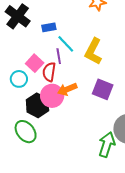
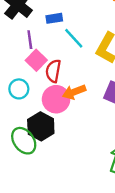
purple line: (59, 56) -> (30, 40), moved
cyan circle: (19, 79) -> (19, 89), moved
black hexagon: (37, 105) -> (41, 126), moved

